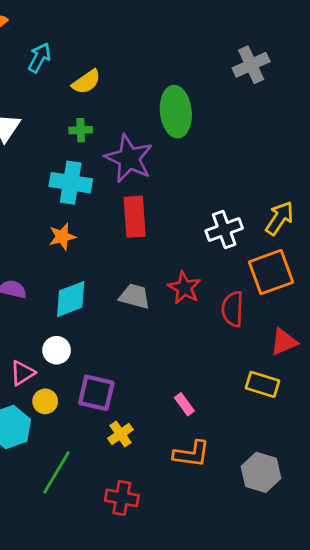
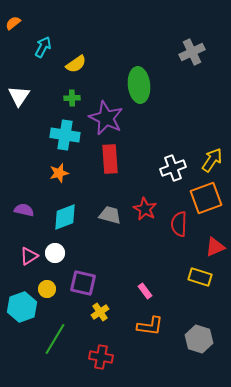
pink triangle: (22, 373) -> (29, 256), moved

